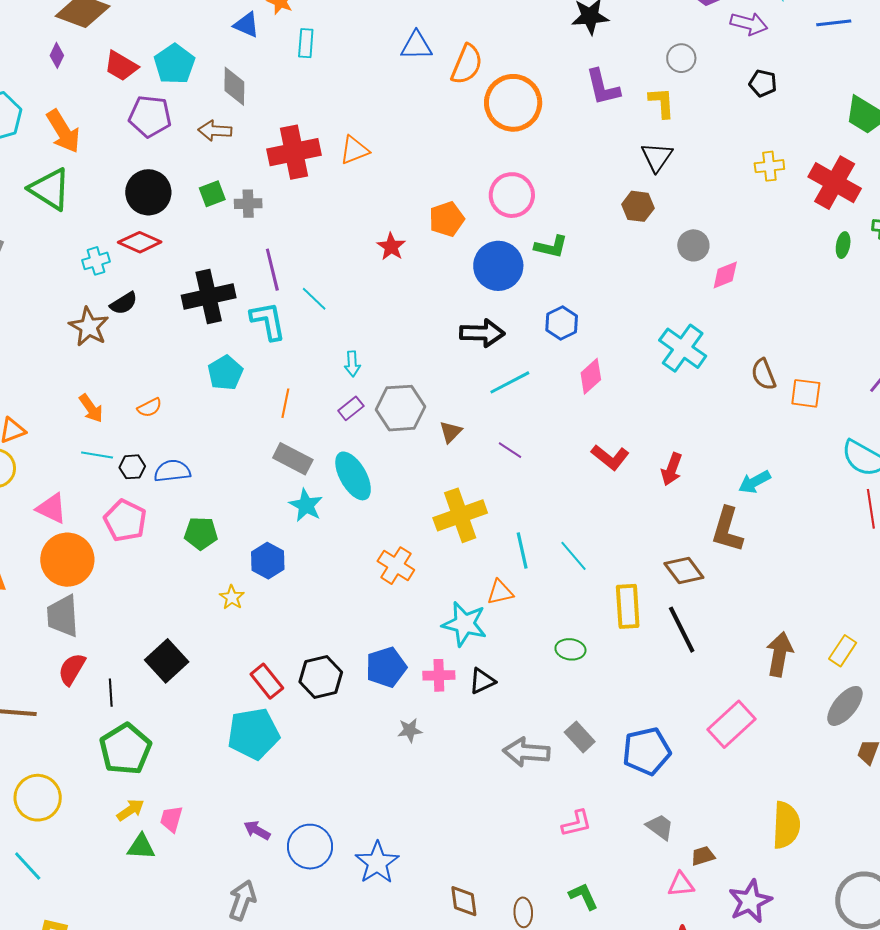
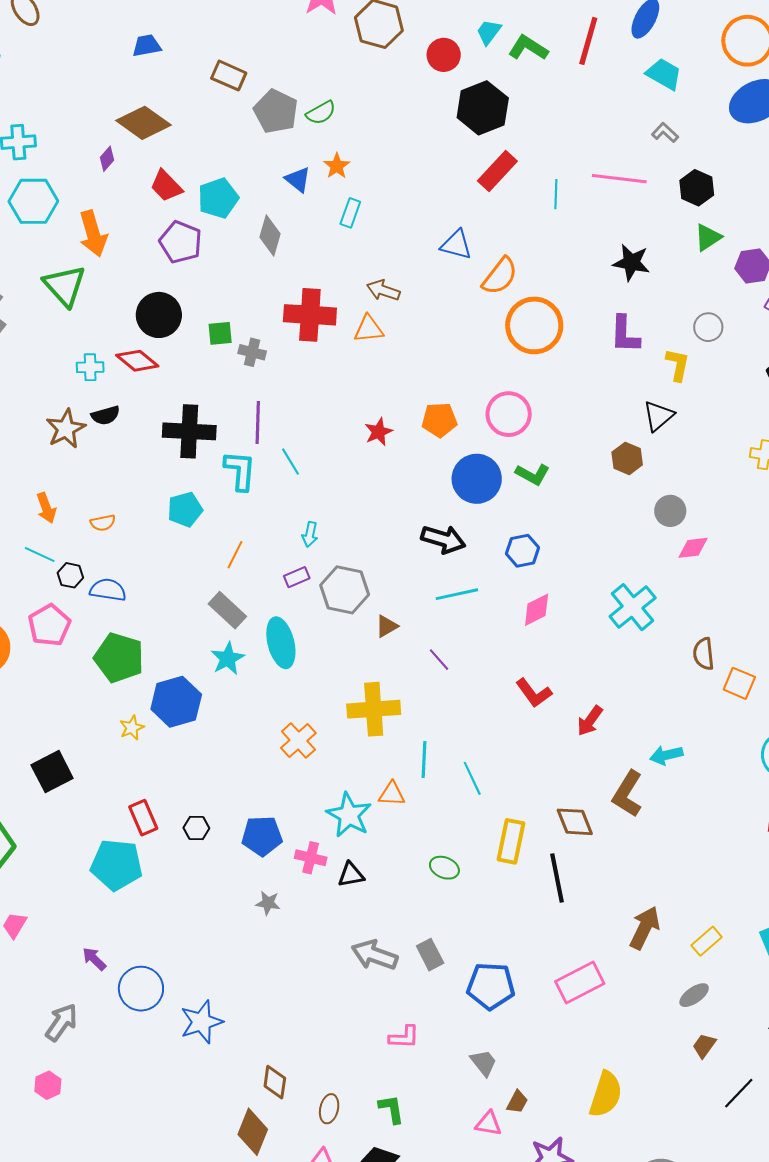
brown arrow: (215, 131) -> (383, 290), moved
green pentagon: (201, 533) -> (119, 658), size x1.5
blue hexagon: (268, 561) -> (176, 702), size x1.4
black hexagon: (321, 677) -> (196, 828), size x0.6
gray ellipse: (845, 706) -> (694, 995), size x0.7
brown trapezoid: (703, 856) -> (517, 1102), turned 120

